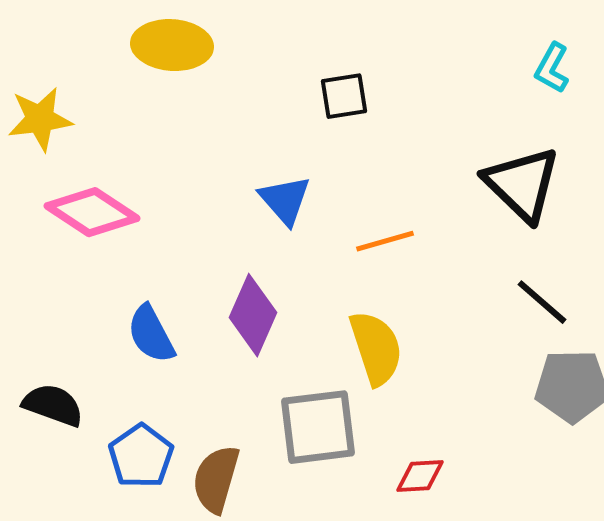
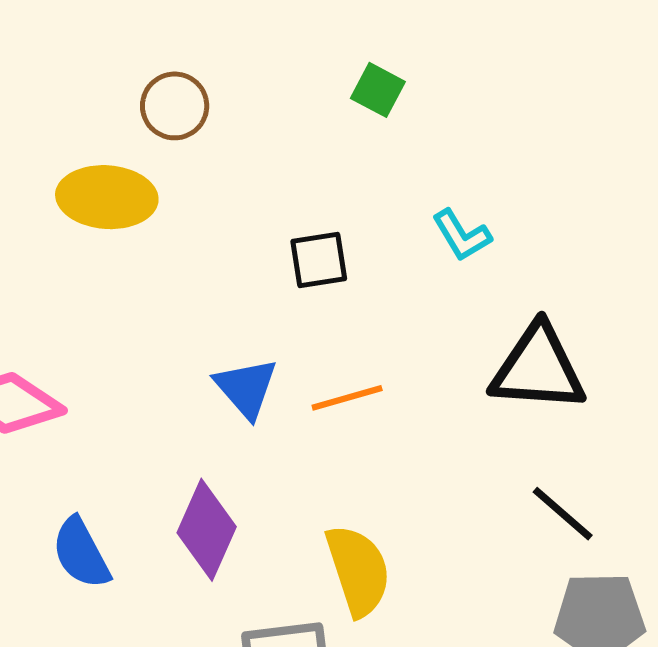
cyan L-shape: (552, 68) -> (462, 235), moved, turned -60
black triangle: (522, 184) -> (538, 368), turned -40
orange line: (385, 241) -> (347, 398), moved

